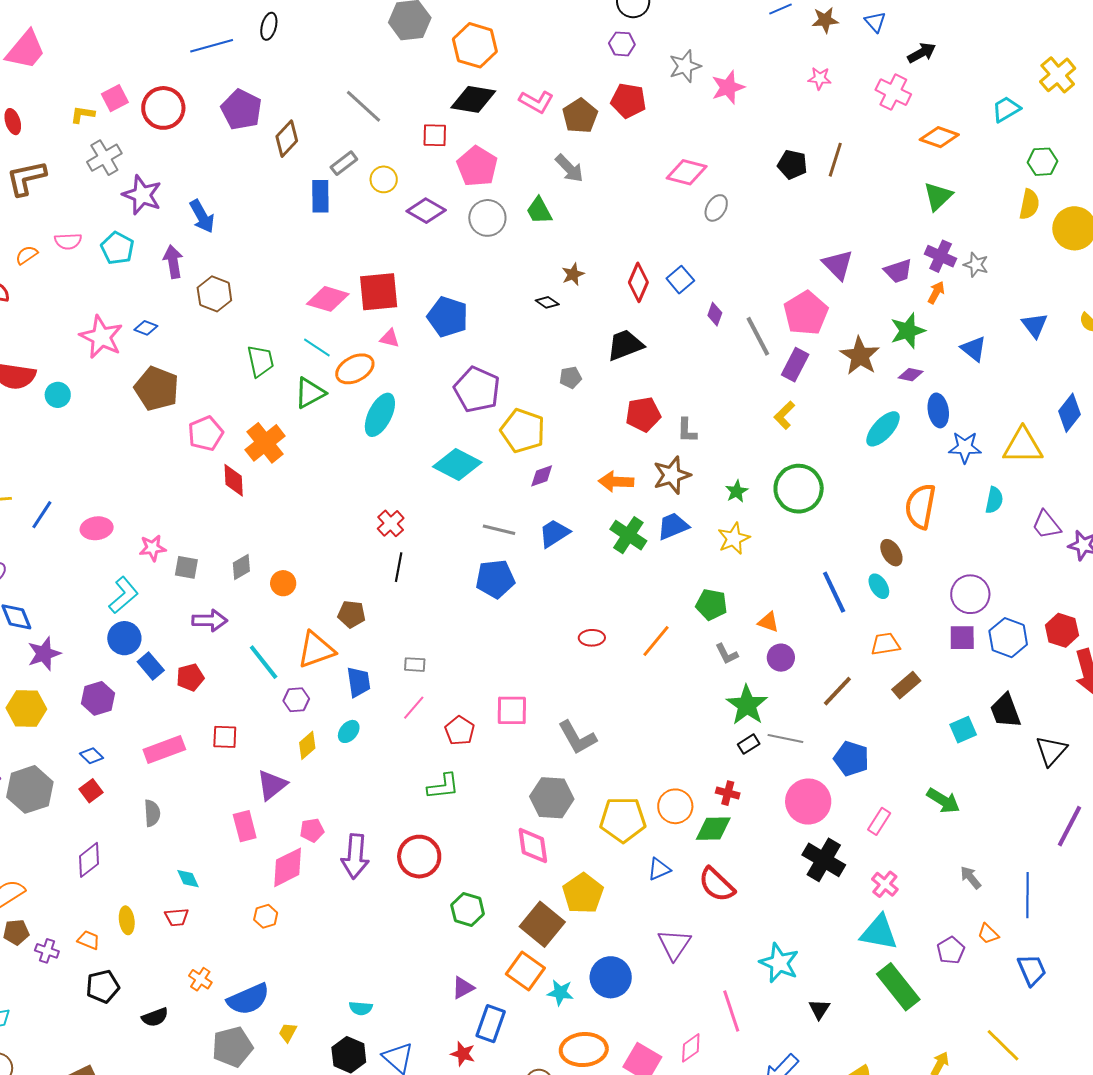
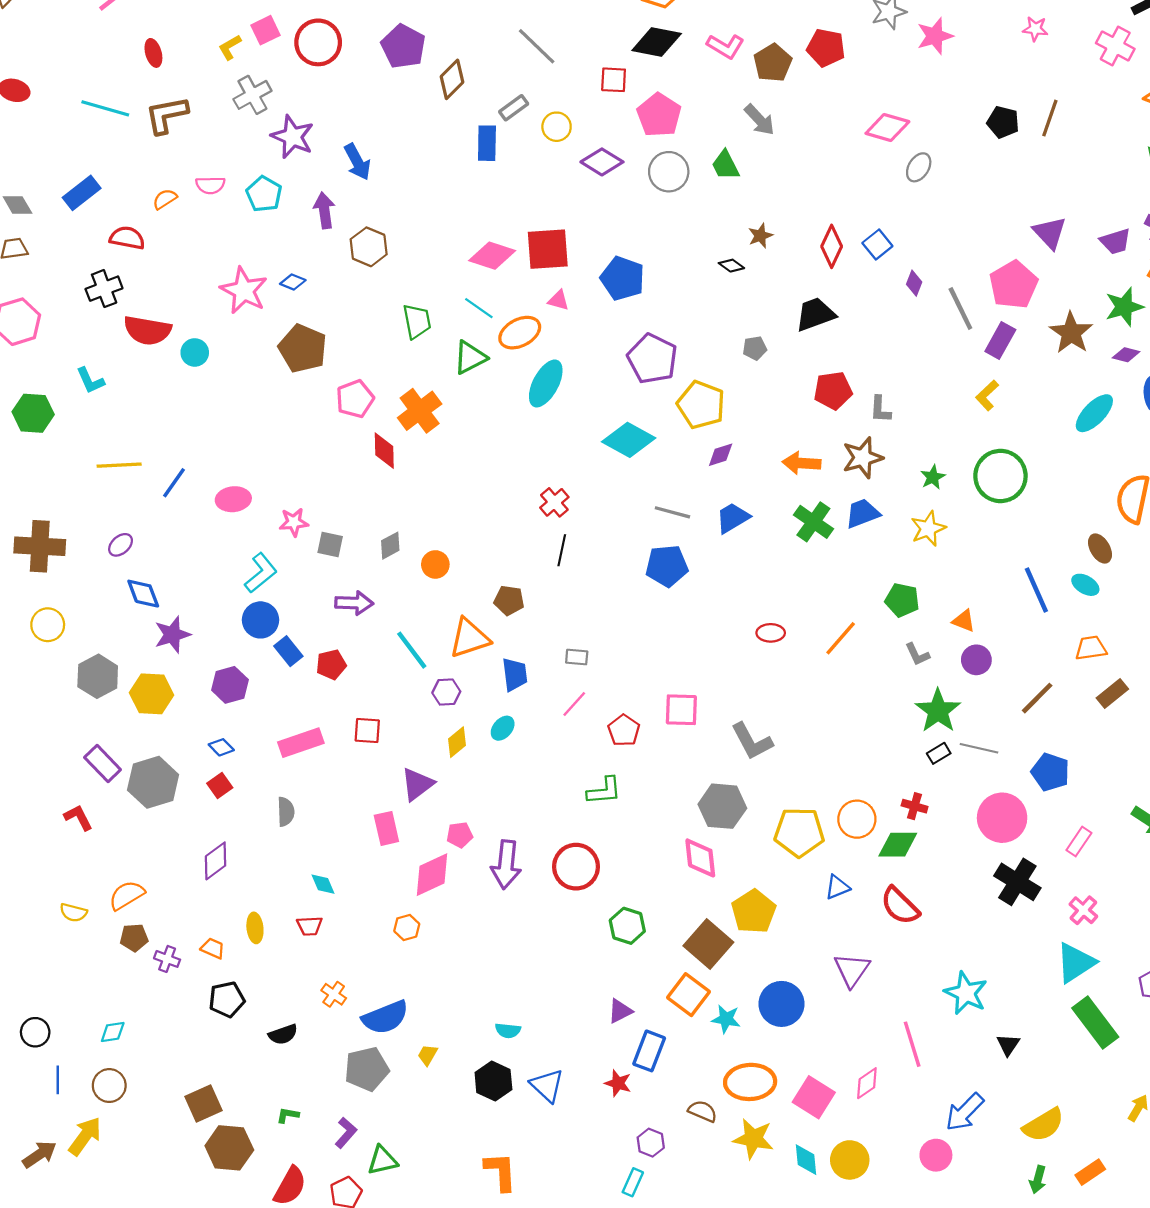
yellow L-shape: (83, 115) -> (230, 47), turned -40
cyan ellipse: (879, 586) -> (1085, 585), turned -30
cyan triangle: (879, 933) -> (1076, 963), turned -45

